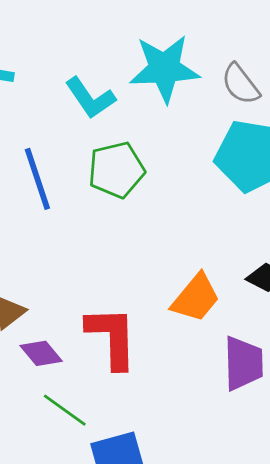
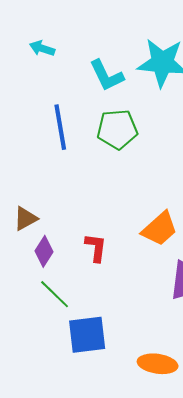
red L-shape: (112, 337) -> (96, 248), size x0.6
purple diamond: (41, 353) -> (44, 251), turned 64

